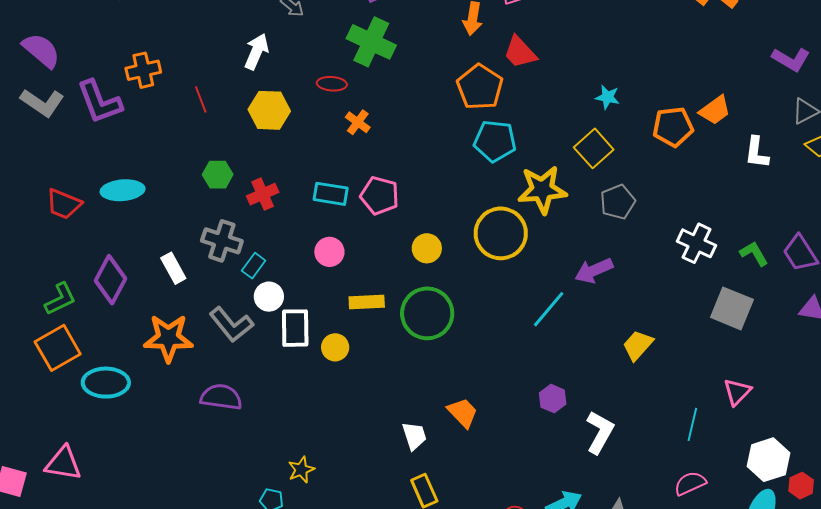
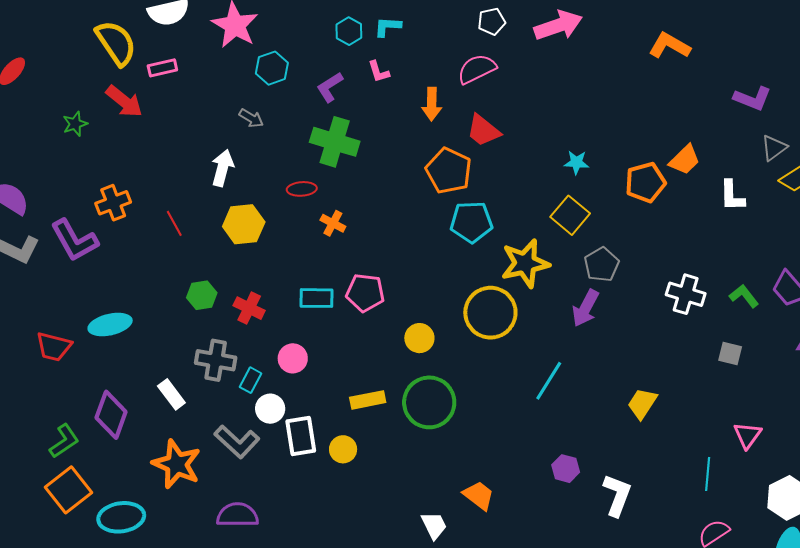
red cross: (263, 194) -> (249, 308), turned -32
pink circle: (329, 252) -> (293, 358), moved
purple arrow: (594, 271) -> (585, 308), moved, turned -30
gray square: (732, 308) -> (730, 354), size x0.6
orange star: (168, 338) -> (177, 464), turned 30

